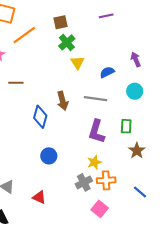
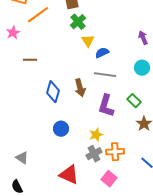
blue semicircle: (107, 72) -> (102, 53), moved
brown arrow: (63, 101) -> (80, 88), moved
green rectangle: (126, 126) -> (134, 101), turned -48
yellow star: (94, 162) -> (96, 135), moved
red triangle: (39, 197) -> (69, 175), moved, size x1.5

